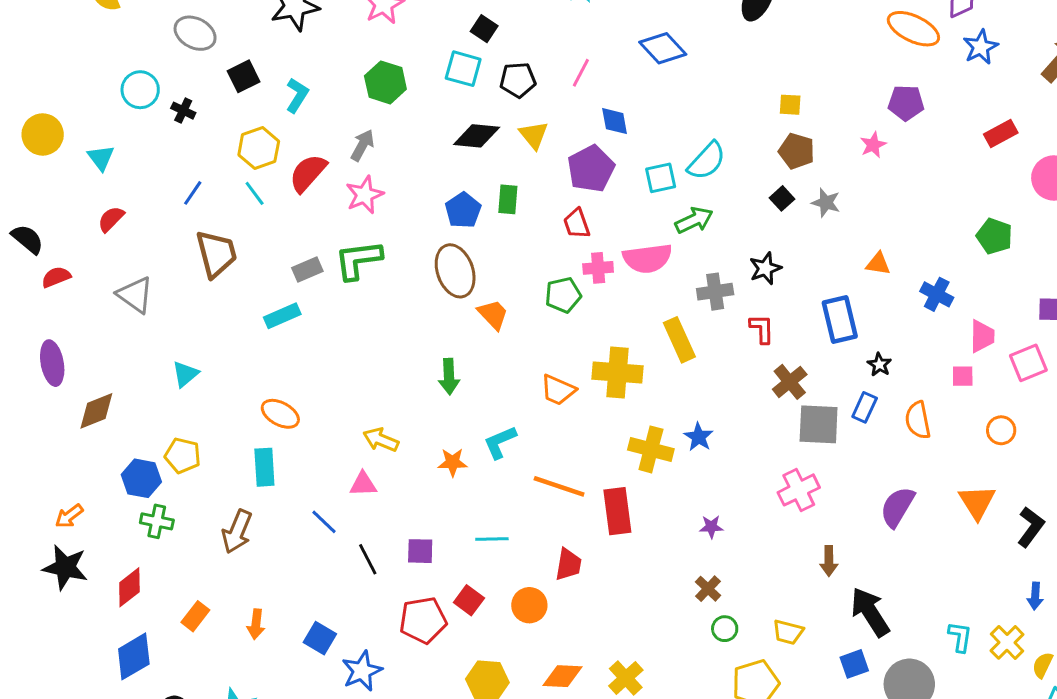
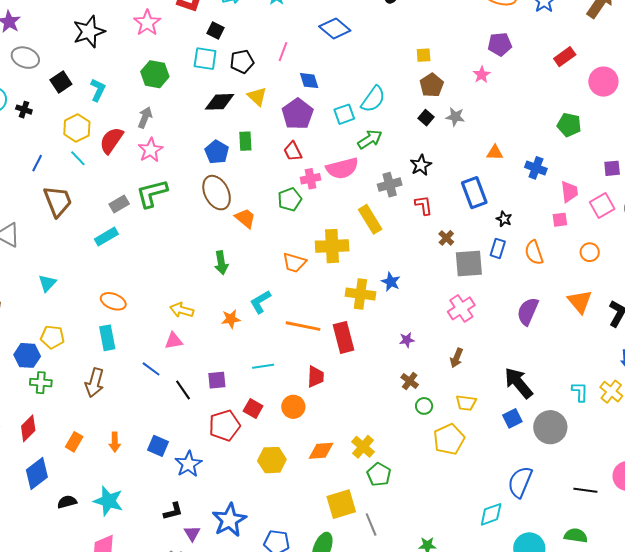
brown pentagon: (797, 151) -> (432, 85), turned 30
brown cross: (790, 382) -> (446, 238), size x0.7
brown arrow: (829, 561) -> (456, 358), moved, turned 30

